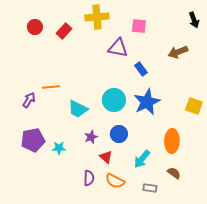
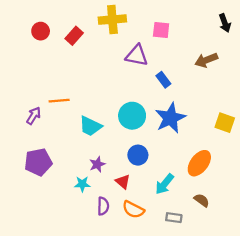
purple star: (91, 137) -> (97, 164), moved
orange ellipse: (172, 141) -> (199, 163), turned 35
cyan star: (59, 148) -> (82, 184), moved

